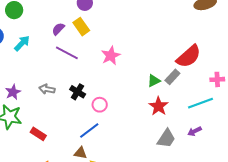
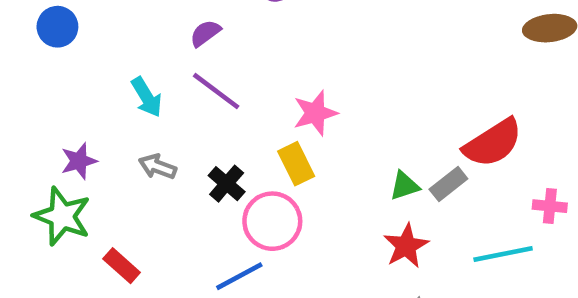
yellow rectangle: (81, 27) -> (296, 164), moved
cyan arrow: (22, 43) -> (147, 97), moved, turned 96
pink circle: (100, 105) -> (272, 221), size x1.6

